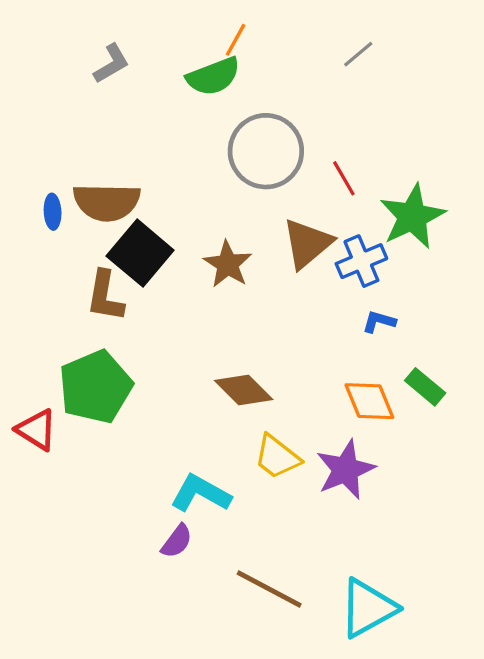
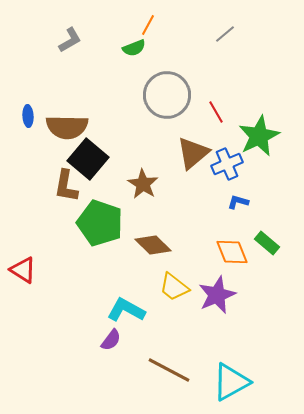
green semicircle: (213, 76) -> (134, 48), size x0.7
blue ellipse: (53, 212) -> (28, 116), moved
brown star: (228, 264) -> (143, 184), moved
green pentagon: (96, 387) -> (100, 223), moved, turned -30

